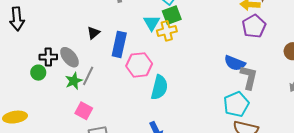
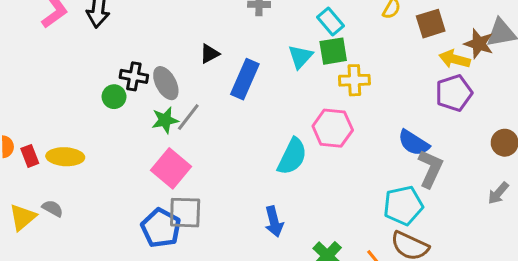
yellow cross: (167, 31) -> (354, 80), moved
pink hexagon: (139, 65) -> (333, 128), moved
pink square: (84, 111) -> (171, 168), size x1.4

